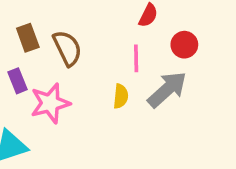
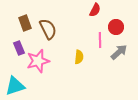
pink line: (136, 58) -> (100, 40), moved
gray arrow: (167, 89) -> (119, 52), moved, size x0.7

